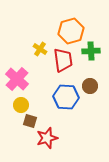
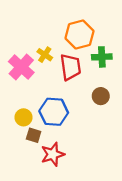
pink cross: (17, 79) -> (21, 67), moved
blue hexagon: (66, 97) -> (54, 112), moved

